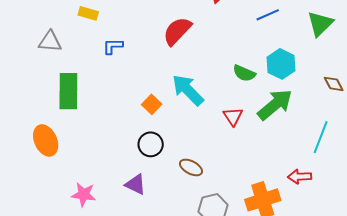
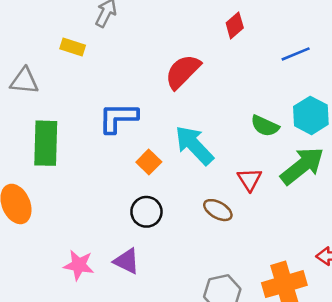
blue L-shape: (113, 46) -> (118, 118), moved, size x1.6
brown ellipse: (191, 167) -> (218, 210), moved
pink star: (84, 194) -> (79, 265), moved

